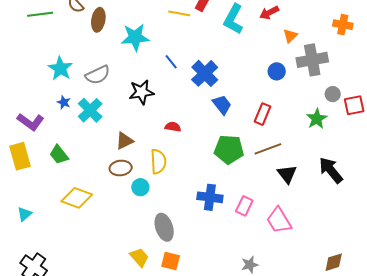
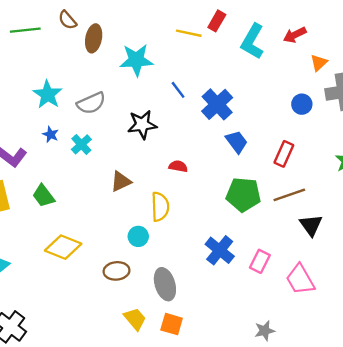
cyan cross: (90, 110) -> (81, 144), size x0.7
brown ellipse: (121, 168) -> (117, 271), moved
blue cross: (210, 197) -> (220, 250), turned 30

